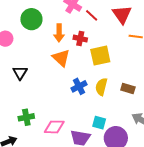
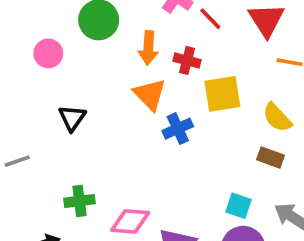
blue cross: (79, 86) -> (178, 129), moved
yellow semicircle: (101, 87) -> (277, 118), moved, turned -60
cyan square: (99, 123) -> (238, 206), moved

